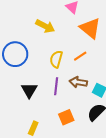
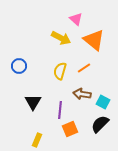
yellow arrow: (45, 26) -> (61, 38), moved
blue circle: (15, 54) -> (19, 66), size x0.6
purple line: (56, 86) -> (60, 110), moved

